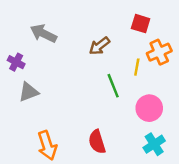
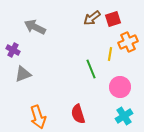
red square: (141, 24) -> (113, 19), turned -35
brown arrow: (99, 46) -> (92, 18), moved

